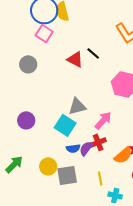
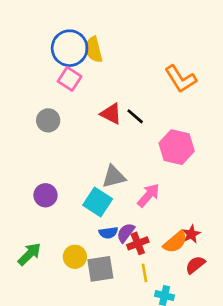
black line: (93, 53) -> (135, 116), moved
red cross: (98, 142) -> (138, 243), moved

